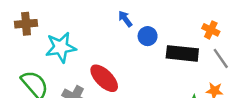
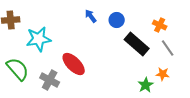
blue circle: (148, 36) -> (117, 20), moved
black rectangle: (182, 53) -> (137, 44), turned 35

